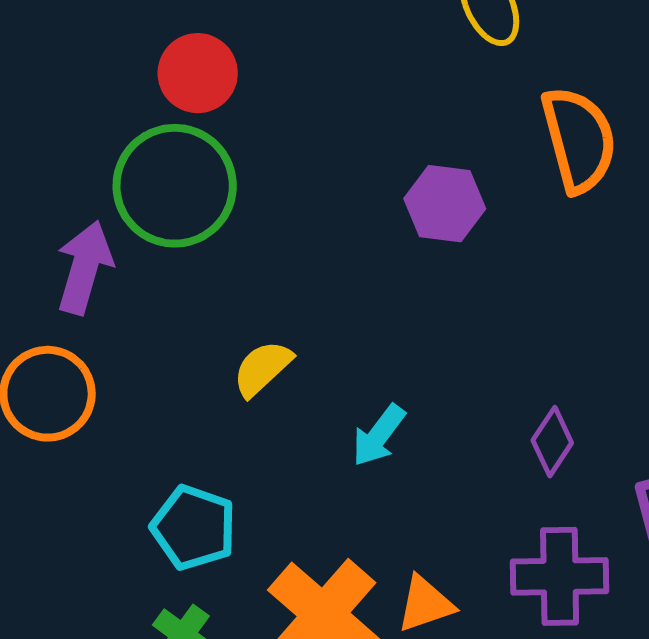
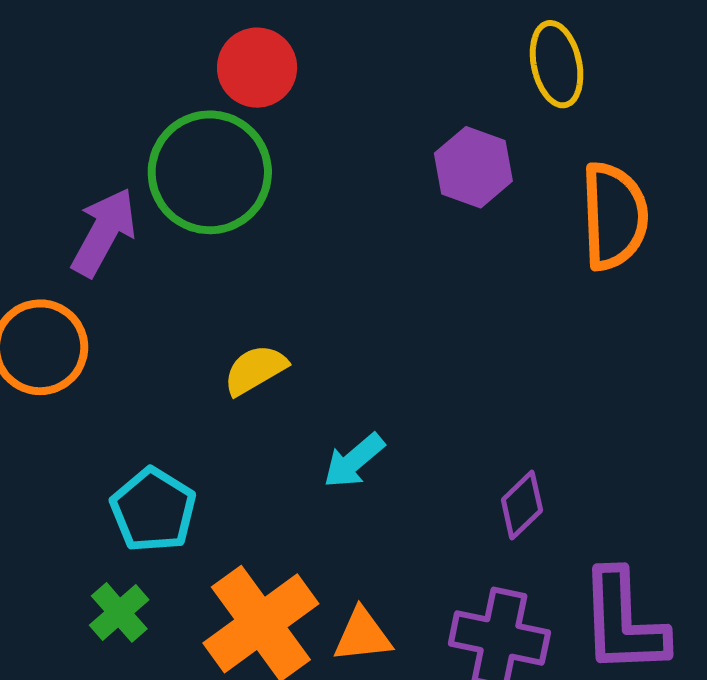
purple hexagon: (445, 204) -> (473, 167), moved

